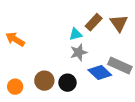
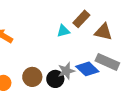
brown triangle: (119, 23) -> (103, 32), moved, turned -42
gray star: (79, 52) -> (66, 71), moved

